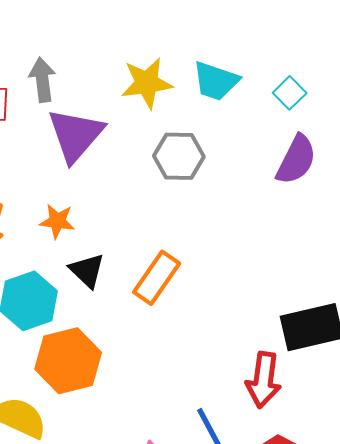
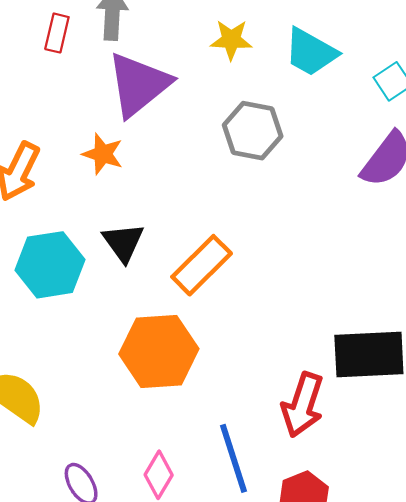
yellow star: (147, 83) -> (231, 40), size x0.7
orange star: (57, 221) -> (103, 154), moved
orange hexagon: (68, 361) -> (159, 351), moved

